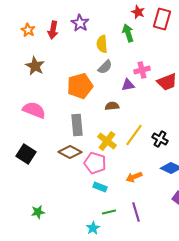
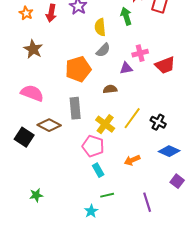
brown diamond: (70, 152) -> (49, 125), moved
cyan rectangle: (100, 187) -> (98, 170), turned 40
purple line: (136, 212) -> (147, 202), moved

